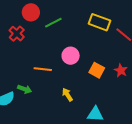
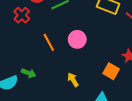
orange line: (43, 69) -> (49, 42), moved, turned 54
orange square: (97, 70) -> (111, 71), moved

